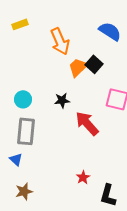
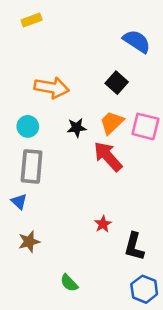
yellow rectangle: (20, 24) -> (32, 20), moved
orange arrow: (60, 41) -> (52, 88), moved, turned -56
orange trapezoid: (78, 67) -> (112, 123), moved

